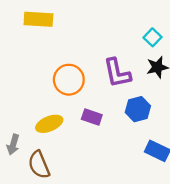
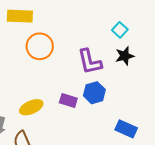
orange circle: (69, 80) -> (40, 46), moved
blue hexagon: (138, 109) -> (94, 93), moved

